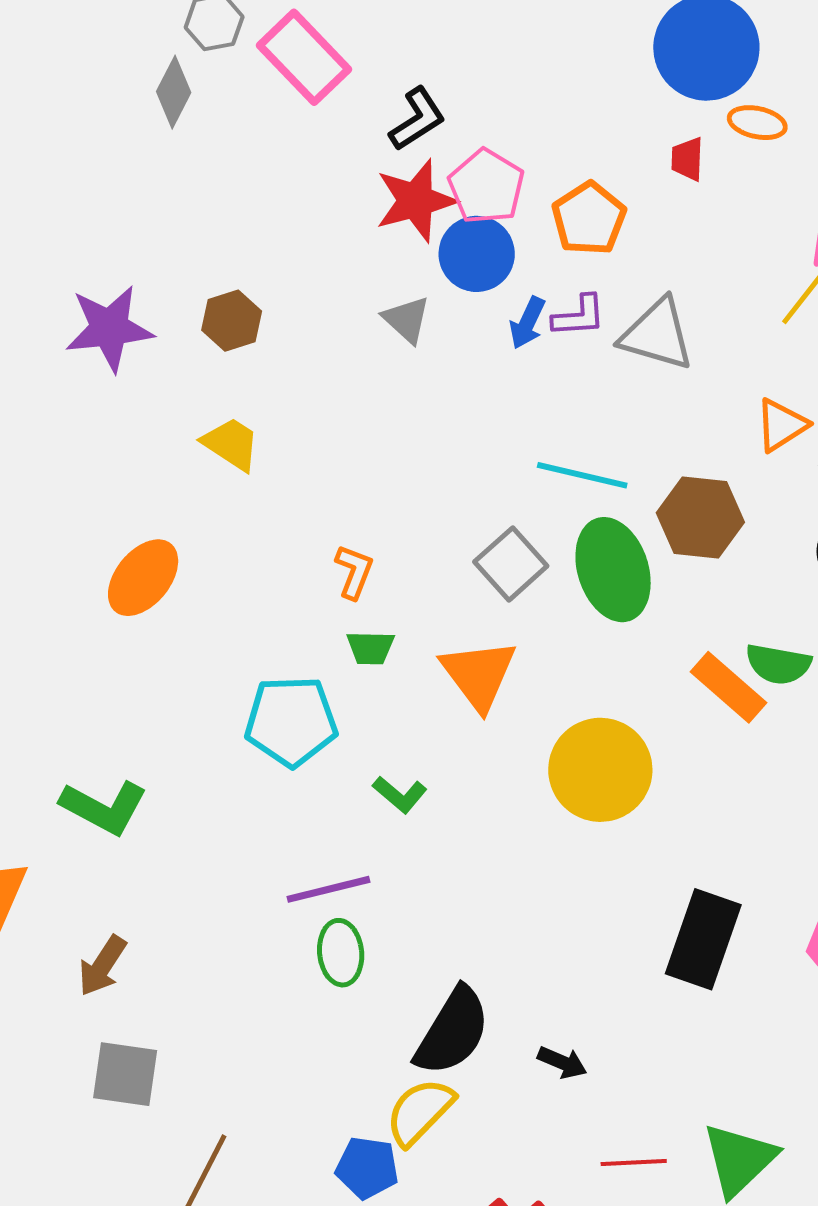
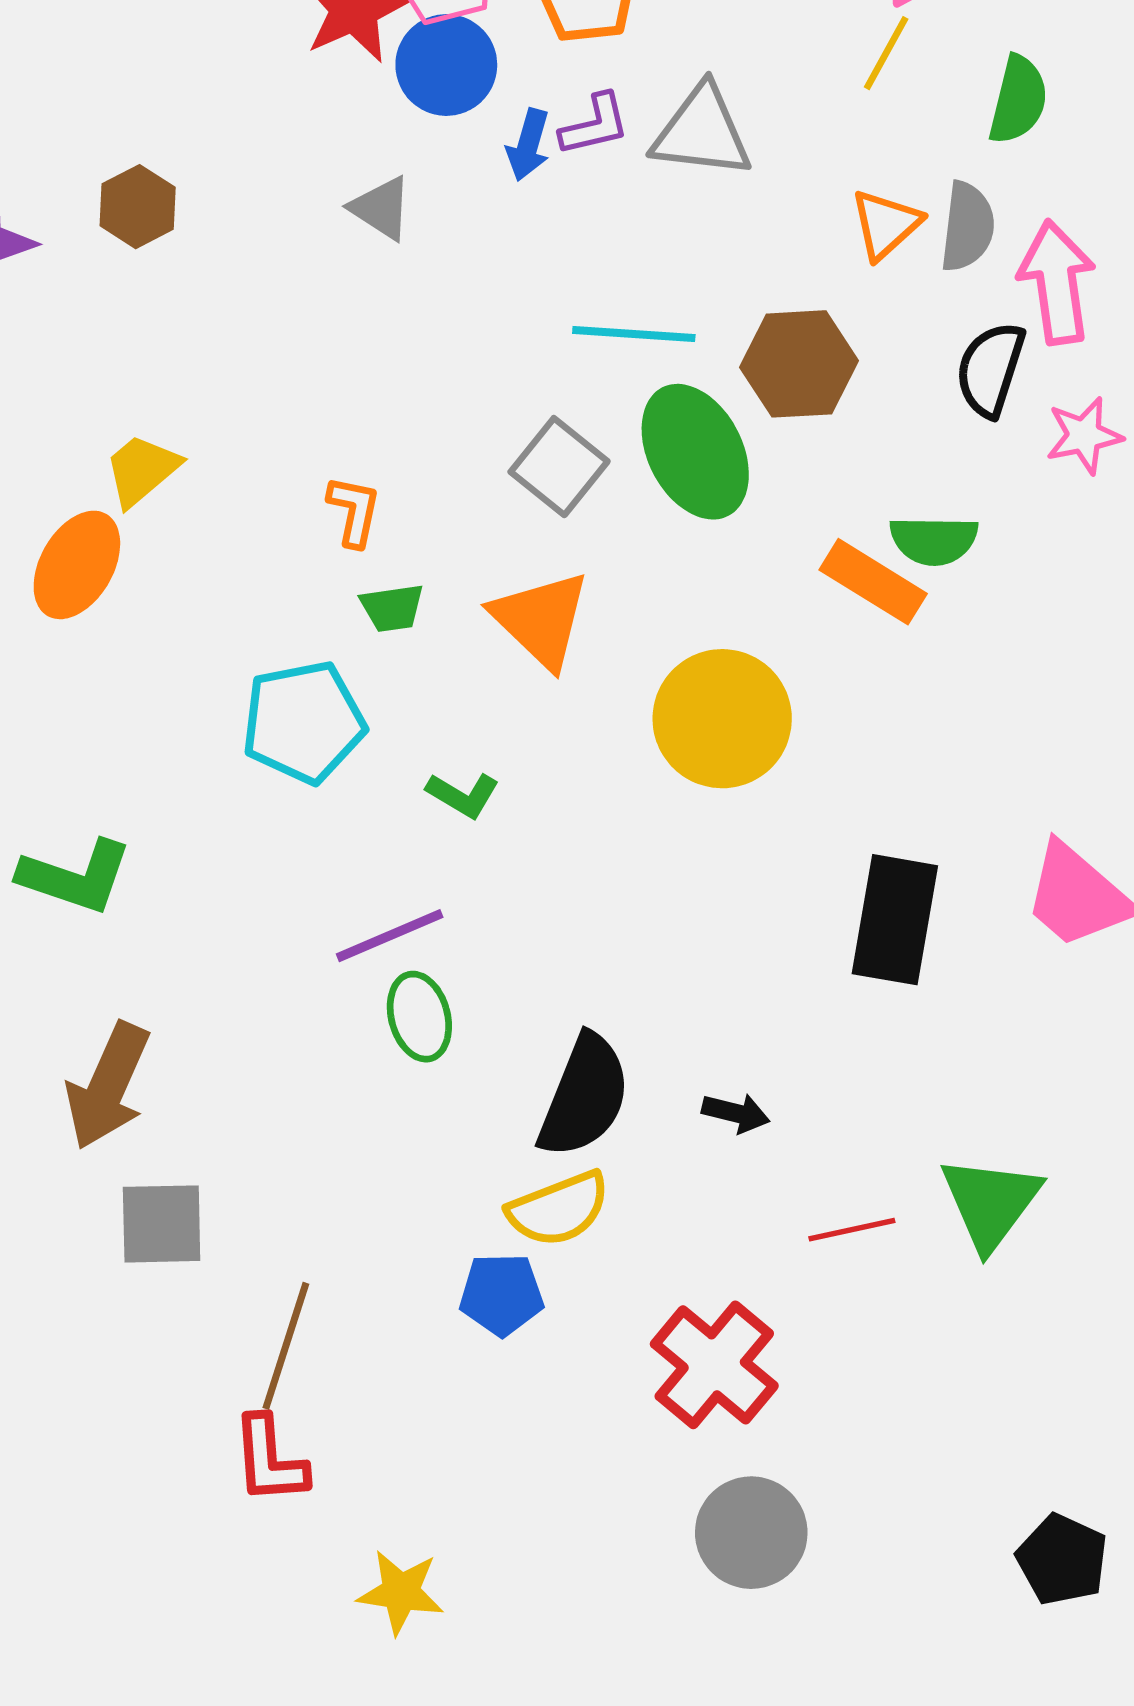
gray triangle: (407, 320) -> (381, 208), moved
yellow trapezoid: (231, 444) -> (142, 470), moved, turned -64
brown arrow: (102, 966) -> (108, 1086), size x1.5
yellow semicircle: (420, 1112) -> (559, 1209), turned -146

